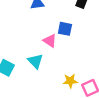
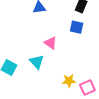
blue square: (65, 29) -> (77, 27), moved

